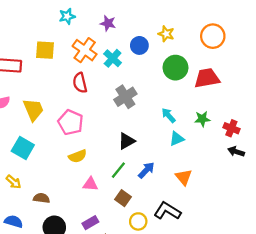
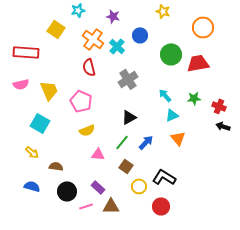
yellow star: (166, 34) -> (163, 11), moved
yellow square: (45, 50) -> (56, 29), moved, turned 30
orange triangle: (184, 177) -> (178, 138), moved
purple rectangle: (90, 223) -> (98, 187), turned 72

